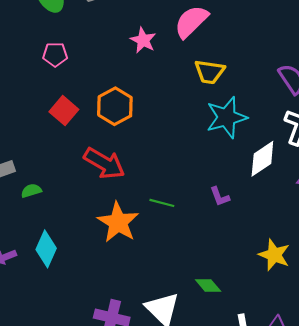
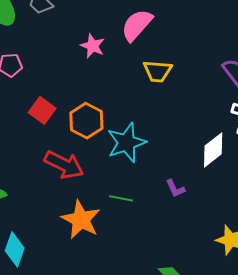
orange hexagon: (115, 106) -> (86, 121), moved
red square: (64, 111) -> (42, 110), moved
cyan star: (227, 117) -> (126, 143), moved

